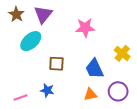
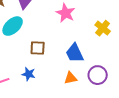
pink star: (85, 28) -> (66, 13), turned 30
yellow cross: (122, 53) -> (103, 28), moved

